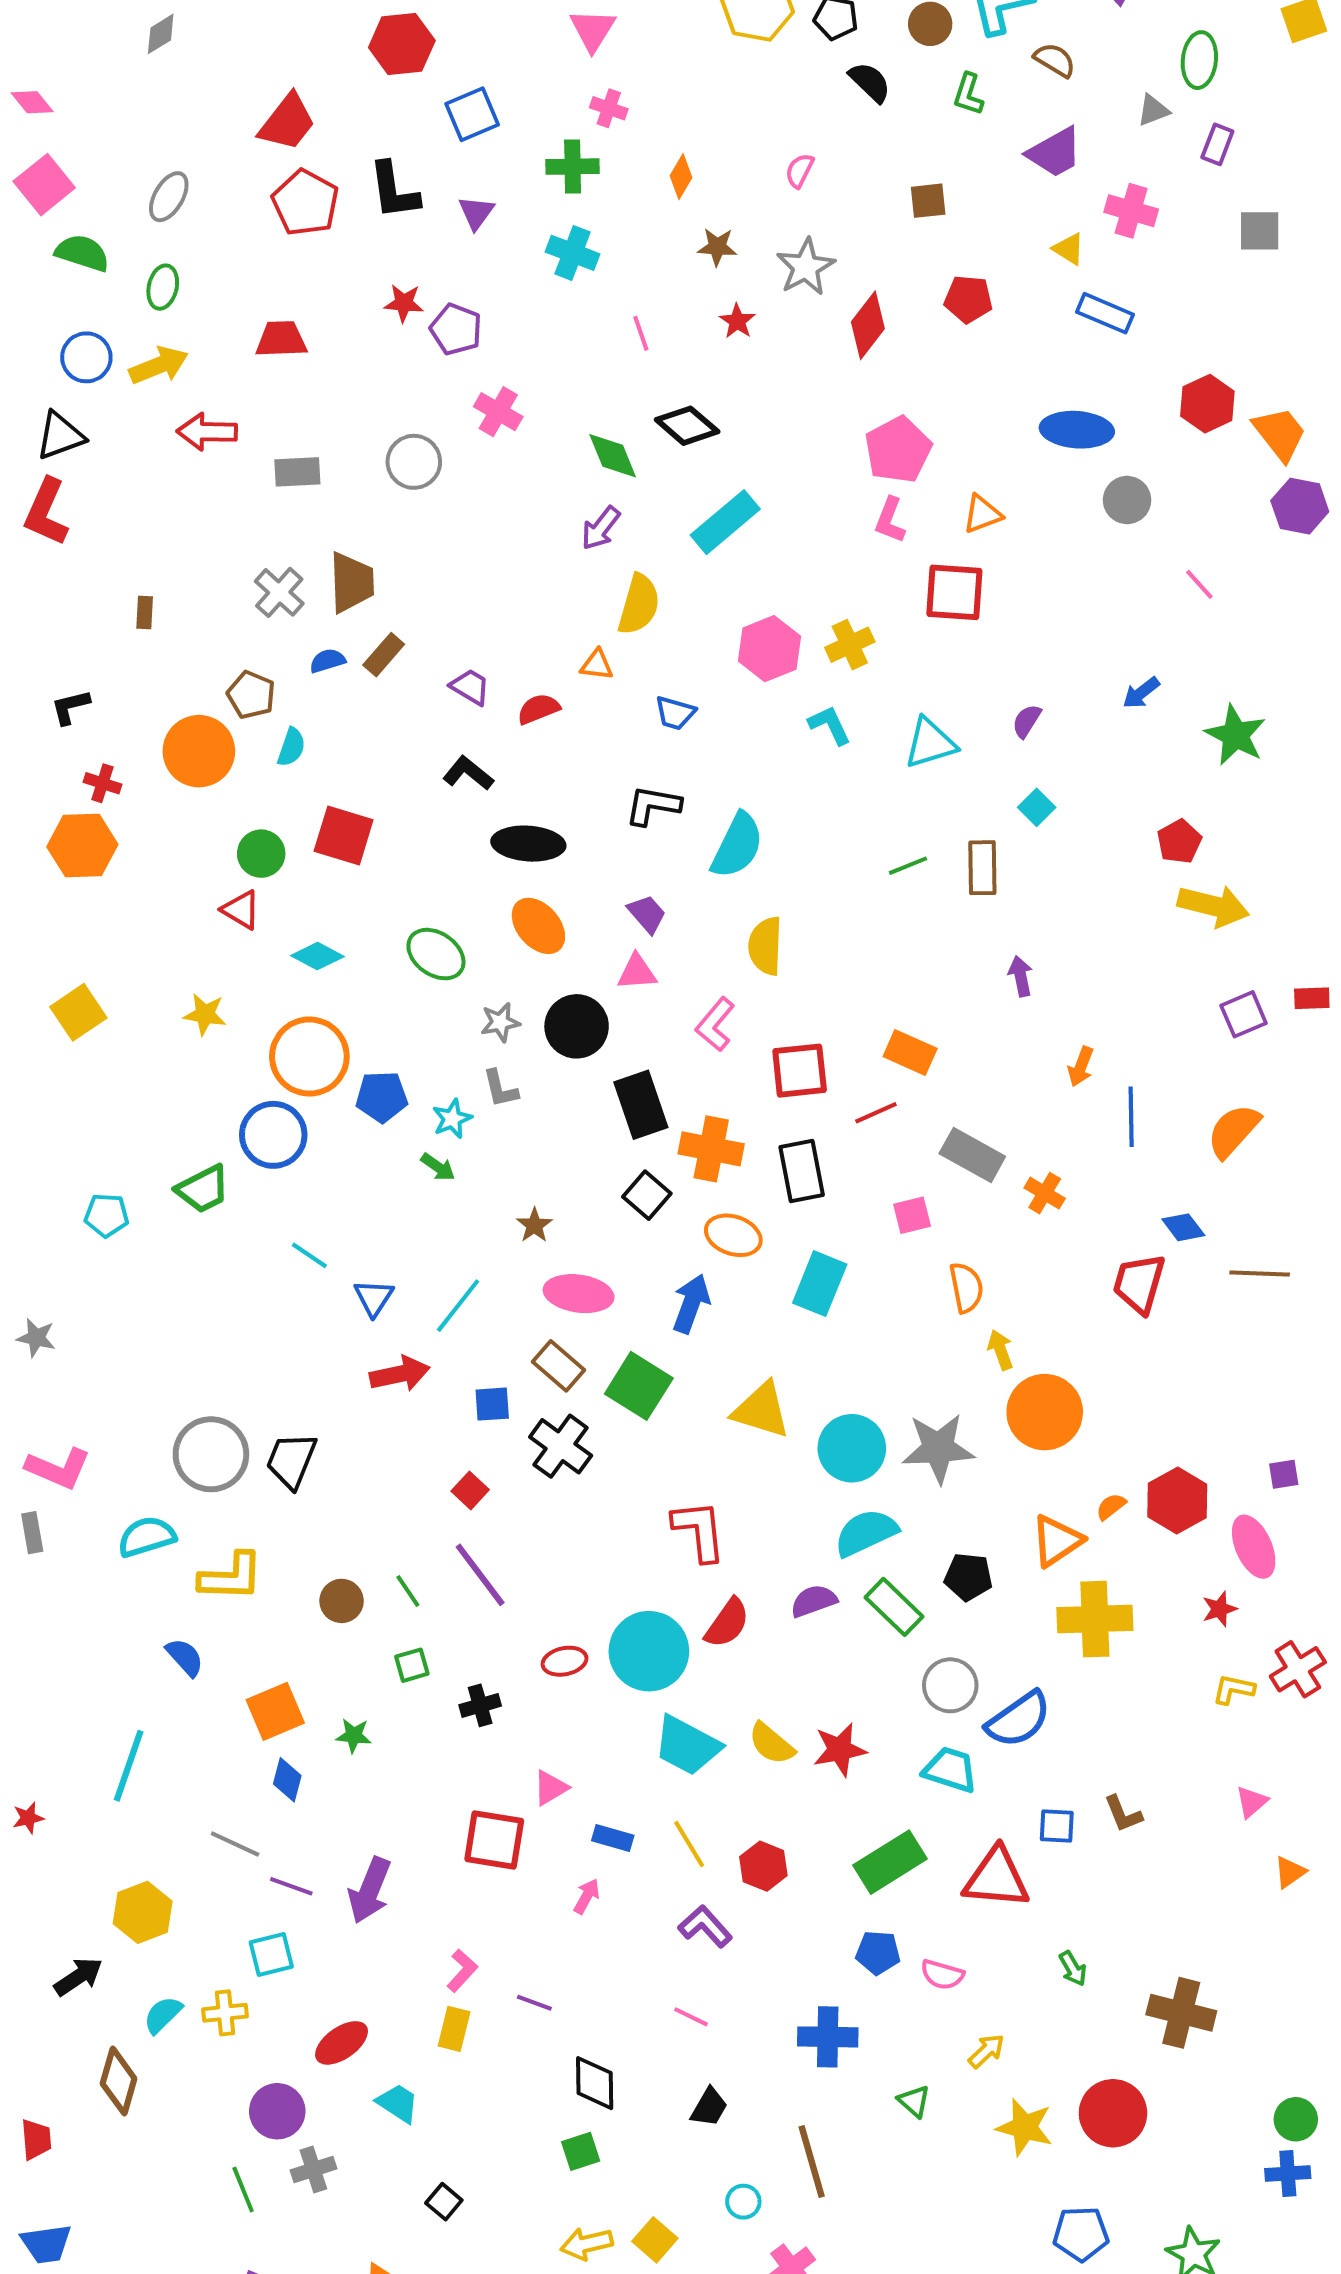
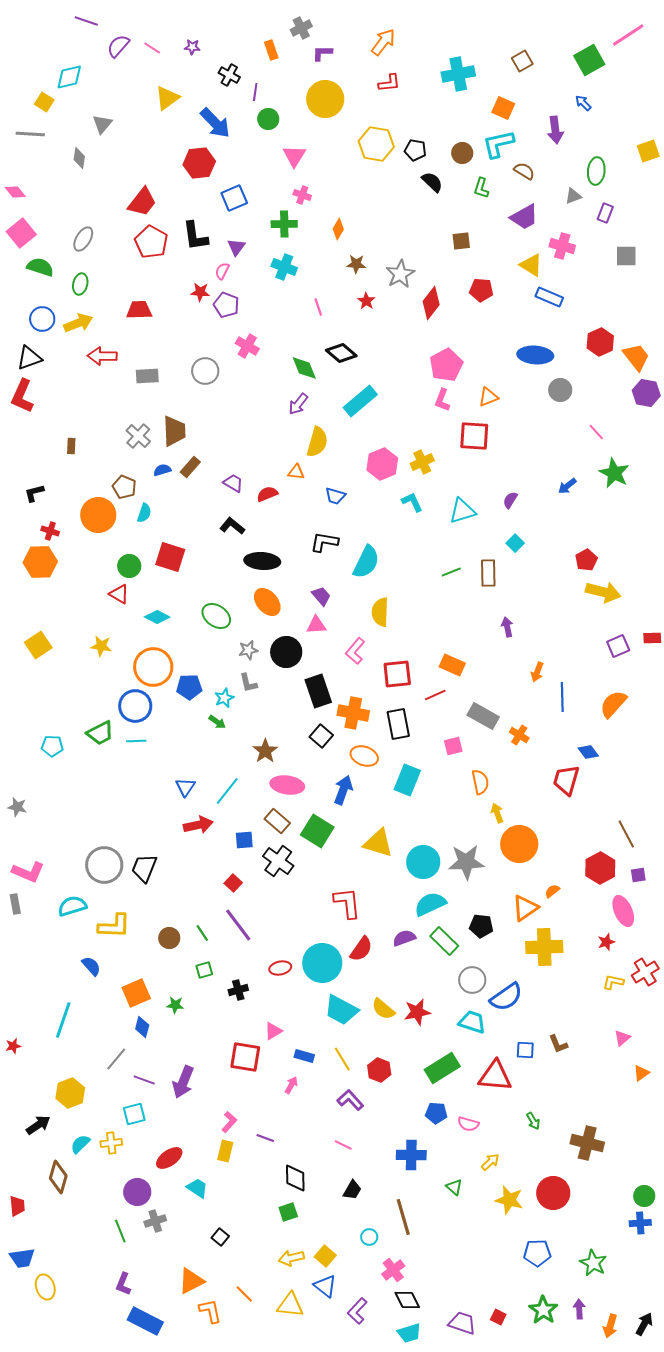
gray diamond: (161, 34) -> (79, 158), turned -50
pink semicircle: (800, 171) -> (222, 271), moved
yellow triangle: (1069, 249) -> (531, 265), size x1.4
green star: (1236, 735) -> (614, 473), moved
brown star: (534, 1225) -> (265, 751), size x1.4
cyan line: (309, 1255) -> (136, 741), moved, turned -36
brown line: (1260, 1273) -> (626, 834), moved, turned 60
red hexagon: (1177, 1500) -> (600, 868), moved
gray line: (235, 1844) -> (116, 1059), turned -75

